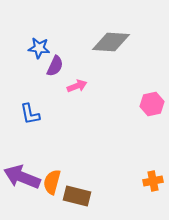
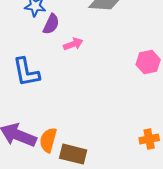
blue L-shape: (30, 114) -> (26, 72), size x1.4

